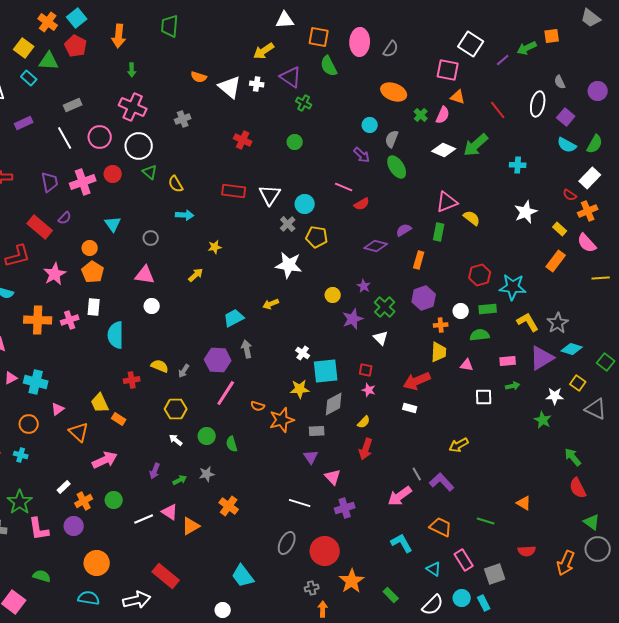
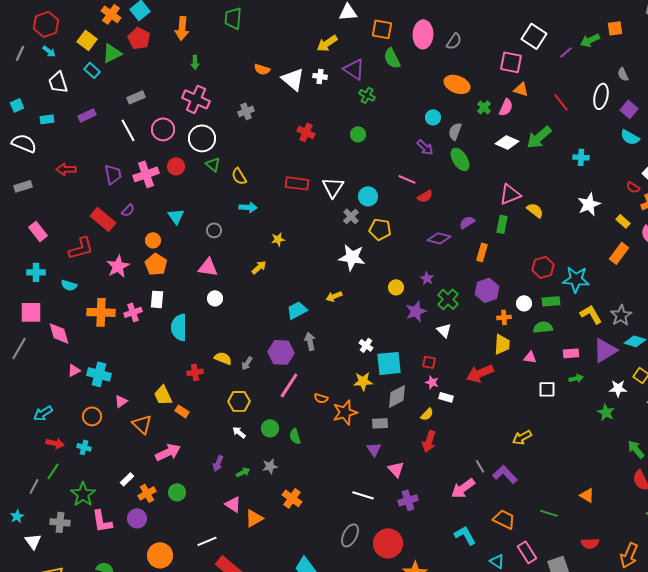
green triangle: (49, 61) -> (112, 53), turned -30
white rectangle: (410, 408) -> (446, 397), moved
white line: (144, 519) -> (207, 541), moved

